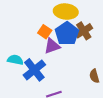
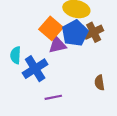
orange square: (45, 32) -> (51, 28), size x1.5
cyan semicircle: (15, 60) -> (16, 55), turned -105

